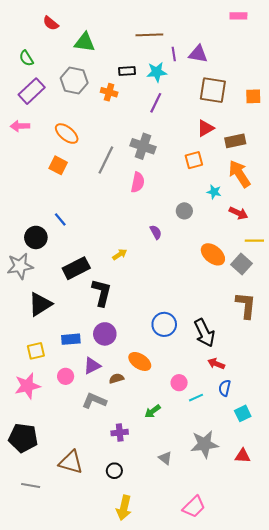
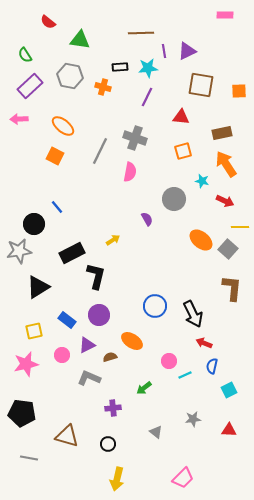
purple triangle: (198, 54) -> (187, 51), turned -36
red triangle: (206, 128) -> (181, 117), moved, turned 36
gray circle: (184, 211) -> (174, 199), size x1.5
blue rectangle: (71, 339) -> (67, 320), turned 42
gray star: (204, 444) -> (193, 419), size x0.6

